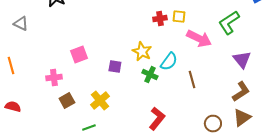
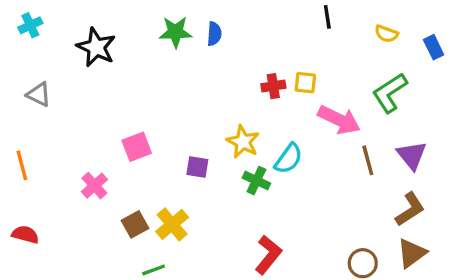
pink cross: (54, 78) -> (94, 186), turned -35
brown line: (192, 80) -> (368, 160), moved
brown square: (67, 101) -> (135, 224), moved

